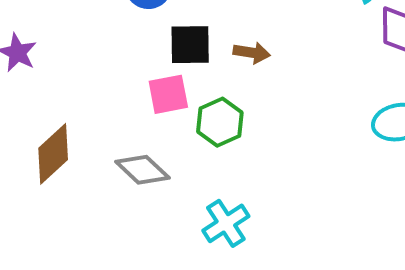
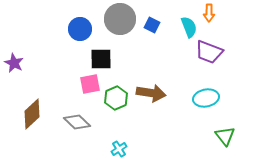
brown arrow: (252, 53) -> (151, 93), moved, size x1.6
cyan cross: (226, 223) -> (119, 149), size x0.7

